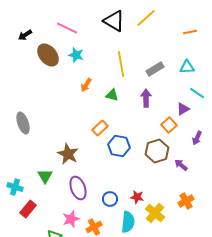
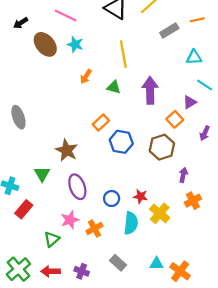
gray rectangle: (155, 69) -> (169, 30), moved
purple arrow: (146, 98) -> (150, 90), size x1.4
purple arrow: (181, 165) -> (183, 175), moved, turned 64

